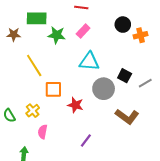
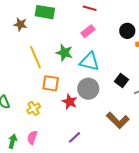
green star: (57, 35) -> (64, 53), moved
gray circle: (104, 89) -> (88, 89), moved
yellow cross: (33, 111) -> (34, 108), moved
pink semicircle: (43, 132) -> (32, 137), moved

